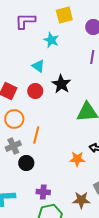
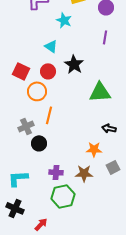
orange circle: (14, 119) -> (37, 91), moved
orange star: (77, 159) -> (94, 149), moved
brown star: (81, 200) -> (84, 173), moved

